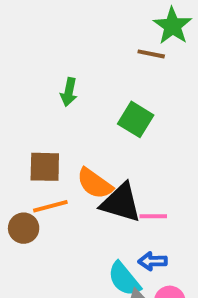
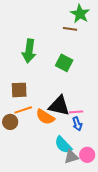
green arrow: (69, 92) -> (29, 51), size x1.6
orange semicircle: (95, 183) -> (45, 117), moved
blue arrow: (153, 261) -> (77, 124), moved, turned -104

